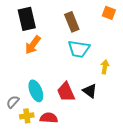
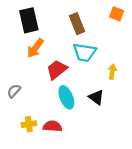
cyan ellipse: (36, 91) -> (66, 97), moved
red trapezoid: (66, 92) -> (57, 70), moved, turned 75
gray semicircle: (13, 102) -> (14, 91), moved

